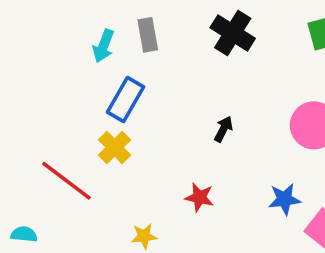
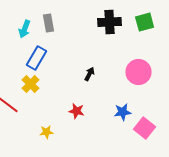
black cross: (233, 33) -> (110, 22), moved, turned -35

